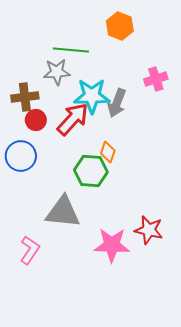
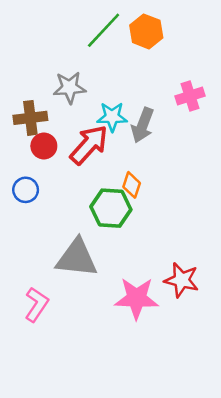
green line: (71, 50) -> (104, 30), moved, turned -52
cyan star: (92, 96) -> (112, 117), size x0.7
blue circle: (21, 156) -> (26, 190), size x0.7

